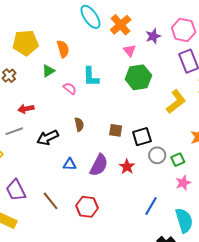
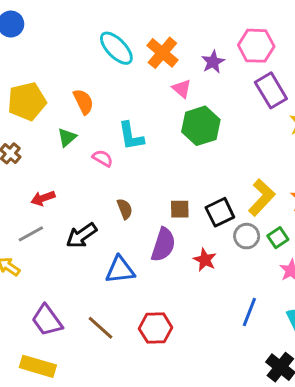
yellow L-shape: (176, 102) -> (262, 197), moved
blue triangle: (70, 164) -> (120, 270), size x1.5
purple semicircle: (99, 165) -> (163, 245), moved

